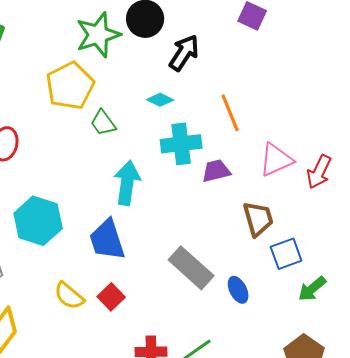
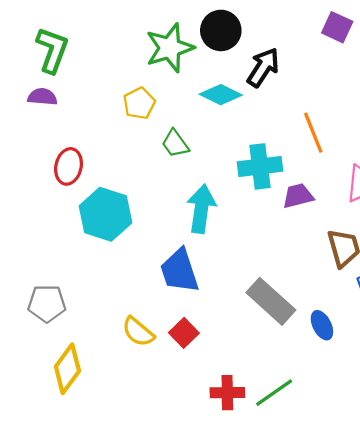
yellow pentagon: (70, 86) -> (139, 103), size x0.6
cyan diamond: (160, 100) -> (221, 95), moved, size x1.4
cyan hexagon: (38, 221) -> (106, 214), moved

